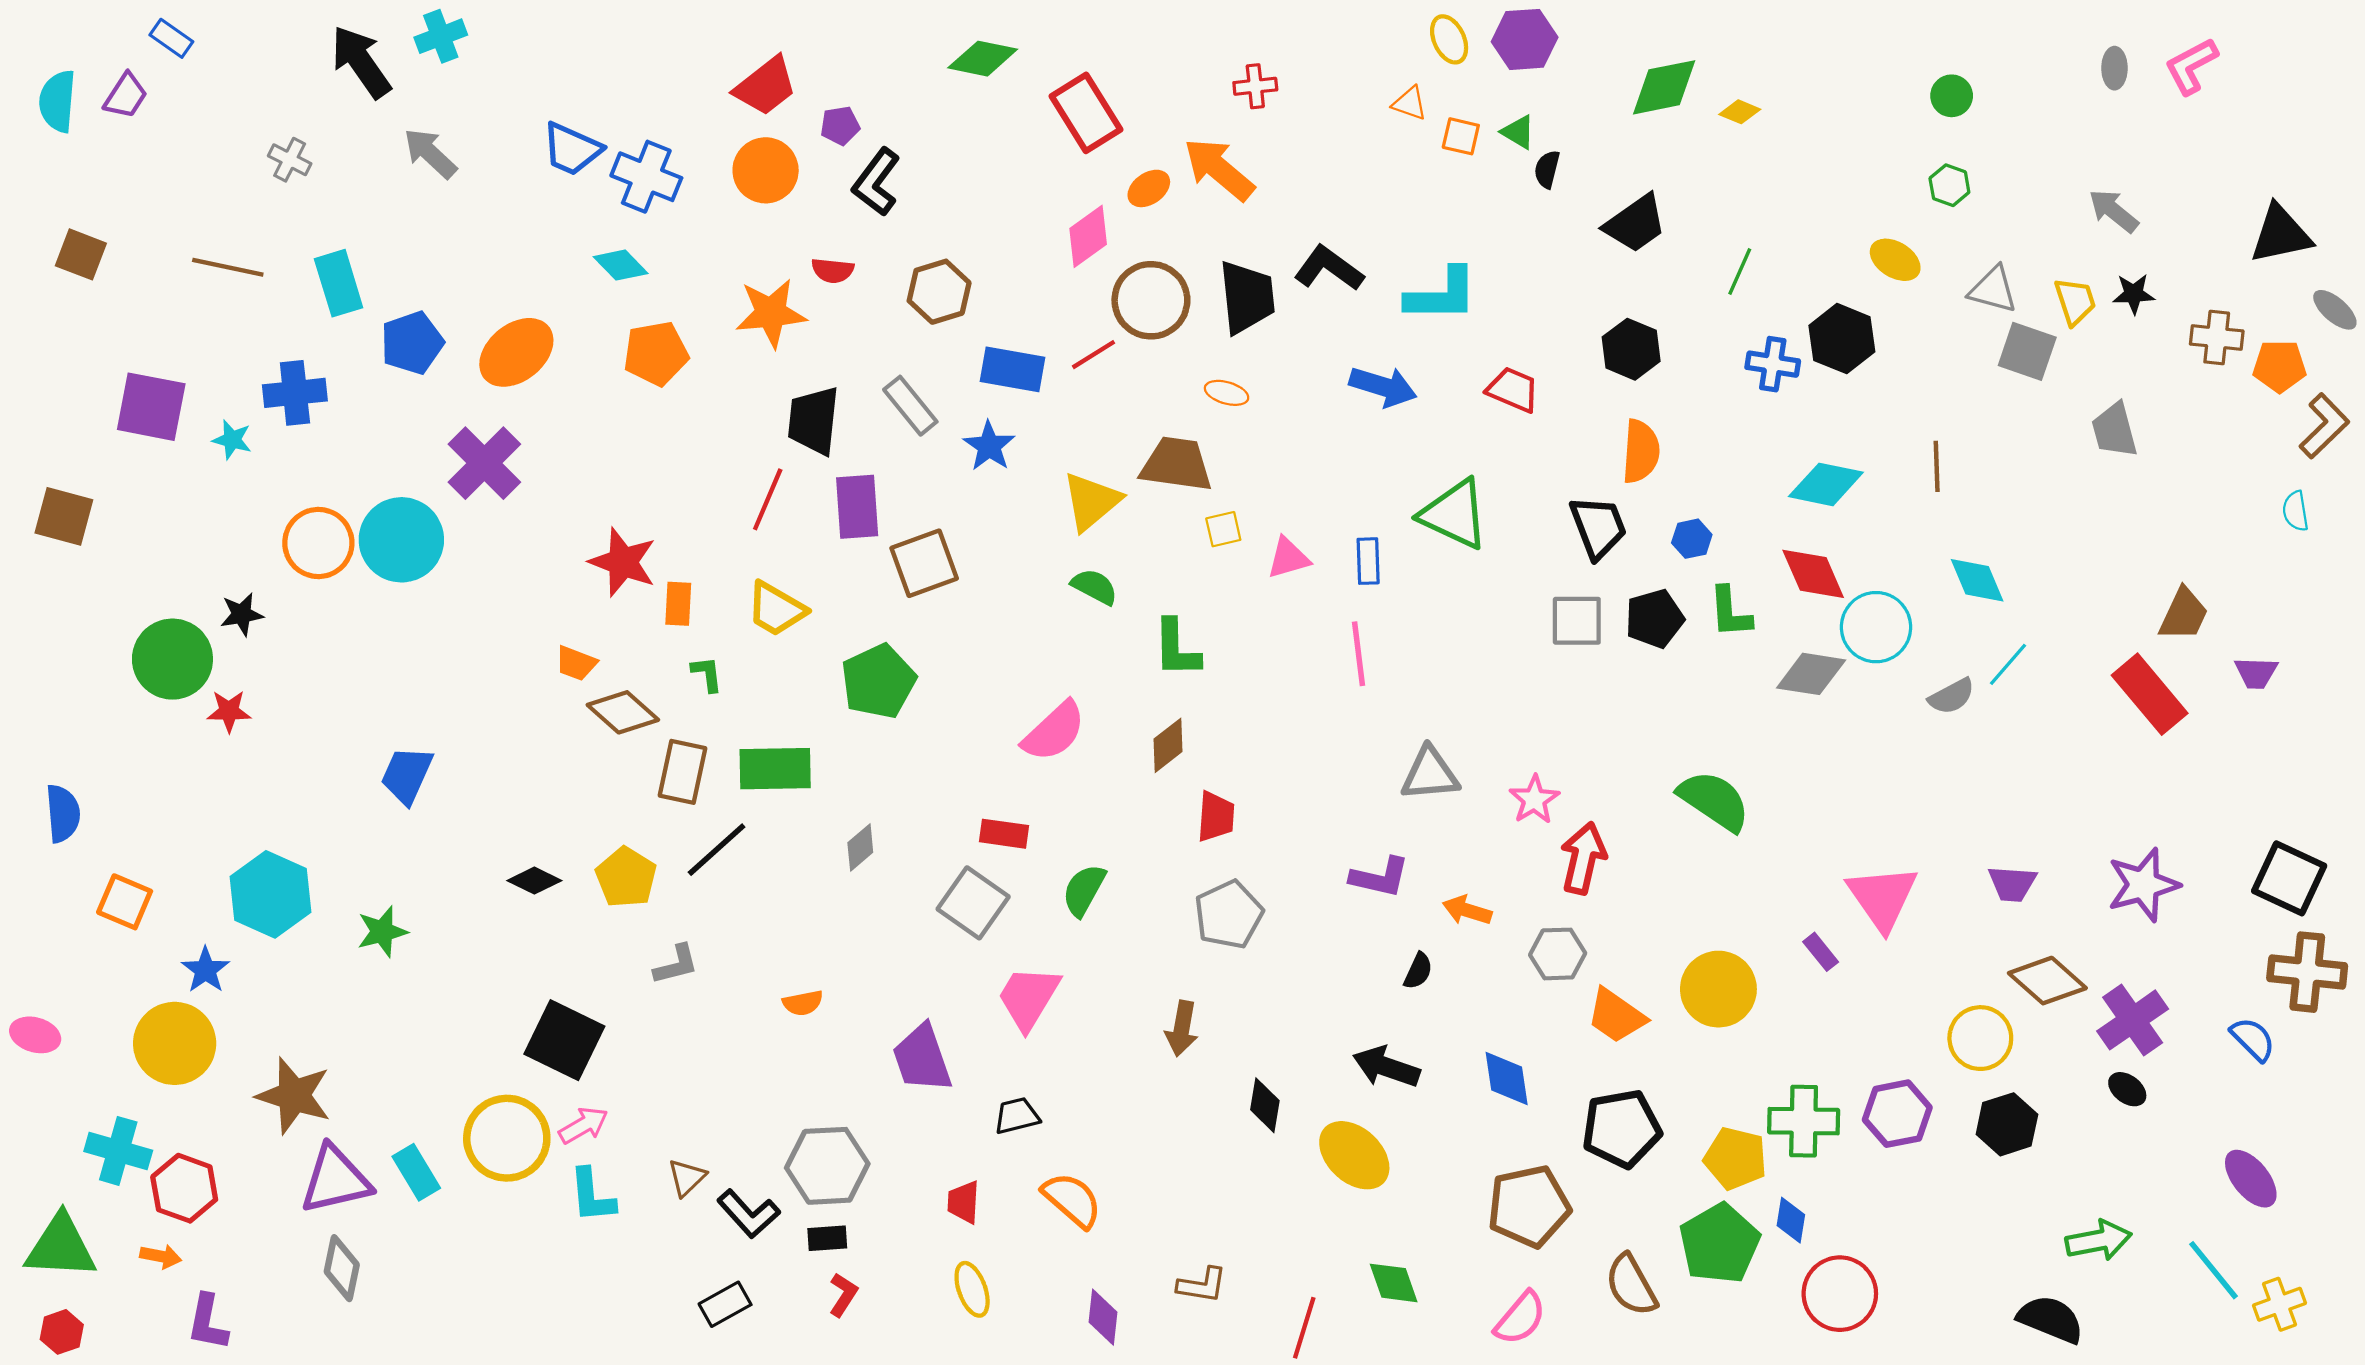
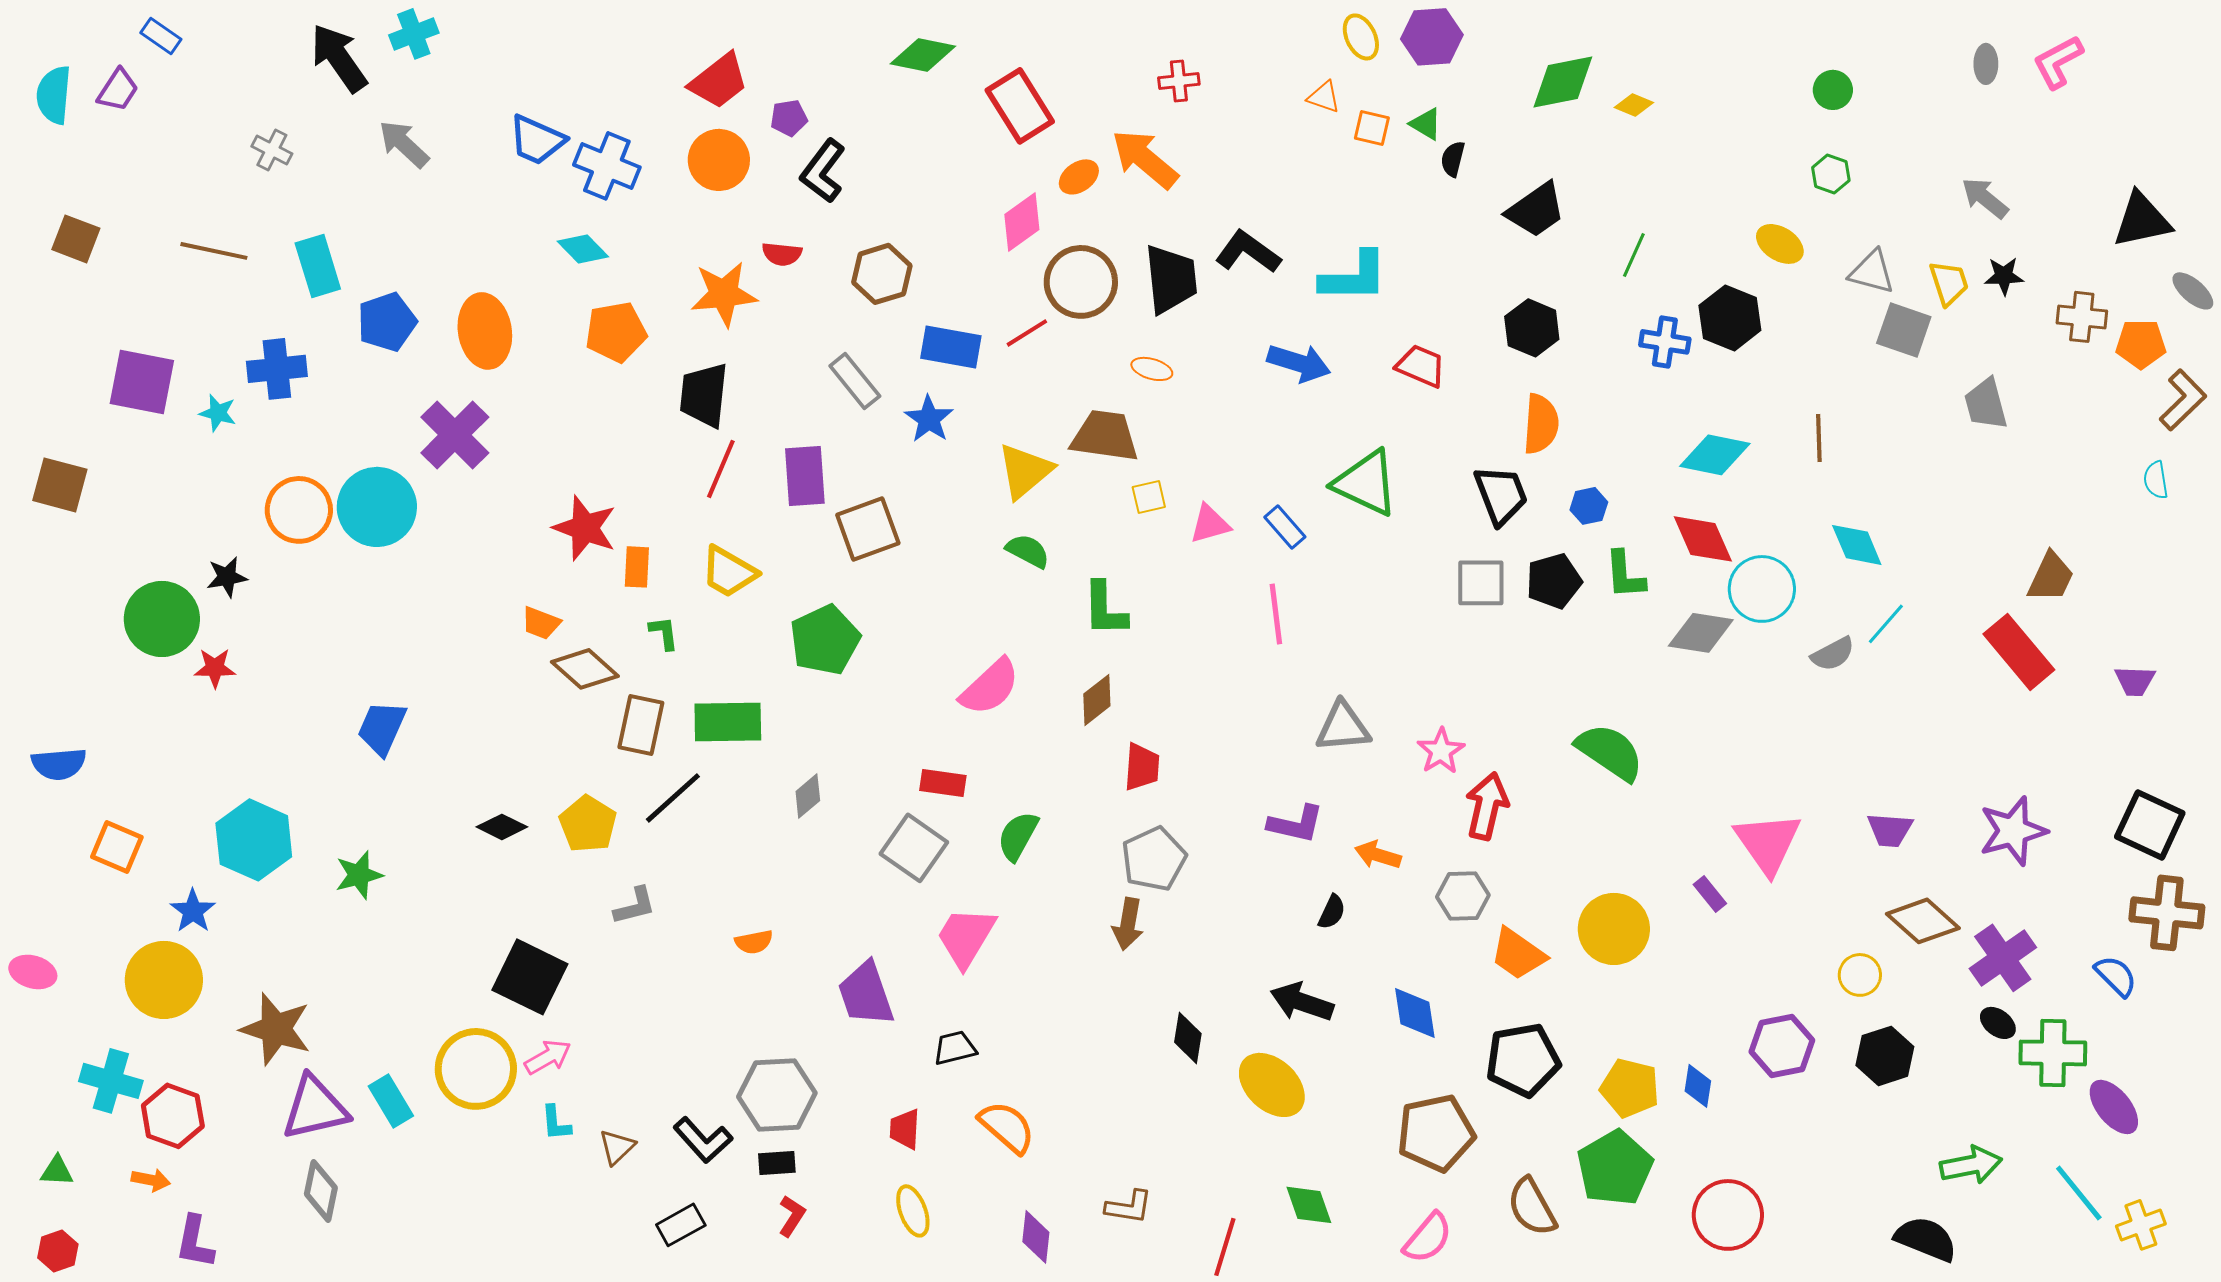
orange ellipse: (516, 352) -> (485, 331), turned -60
black trapezoid: (813, 421) -> (704, 395), moved
blue rectangle: (1368, 561) -> (1285, 527), turned -39
purple trapezoid: (2256, 673) -> (2135, 681), moved
blue semicircle: (63, 813) -> (59, 764), turned 90
brown arrow: (1182, 1028) -> (1128, 924), moved
yellow circle: (1980, 1038) -> (1860, 975), size x0.7
green cross: (1804, 1121) -> (2053, 1053), moved
brown triangle: (687, 1178) -> (617, 1147), moved
cyan L-shape: (592, 1196) -> (556, 1123), size x0.7
blue diamond: (1791, 1220) -> (1698, 1086), moved
green triangle: (61, 1247) -> (57, 1171), size x0.5

